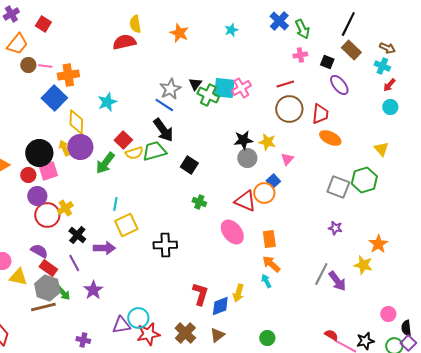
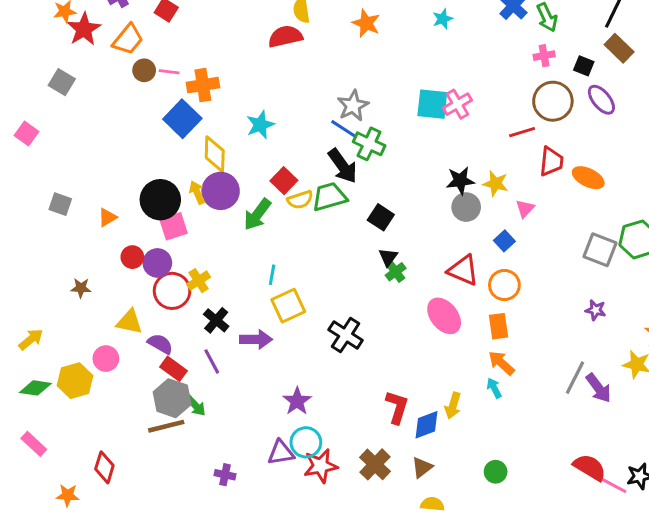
black triangle: (195, 84) -> (388, 257), moved
red line: (285, 84) -> (522, 132), moved
green cross: (208, 95) -> (369, 144), moved
brown circle: (289, 109) -> (553, 101), moved
red trapezoid: (320, 114) -> (551, 161), moved
red circle: (28, 175) -> (132, 257), moved
orange circle: (264, 193) -> (504, 285), moved
green cross: (199, 202) -> (396, 272), turned 32
black cross: (165, 245) -> (346, 335), turned 35
yellow triangle: (18, 277) -> (129, 322), moved
purple star: (93, 290) -> (297, 401), moved
red semicircle: (331, 335) -> (590, 467), size x1.6

